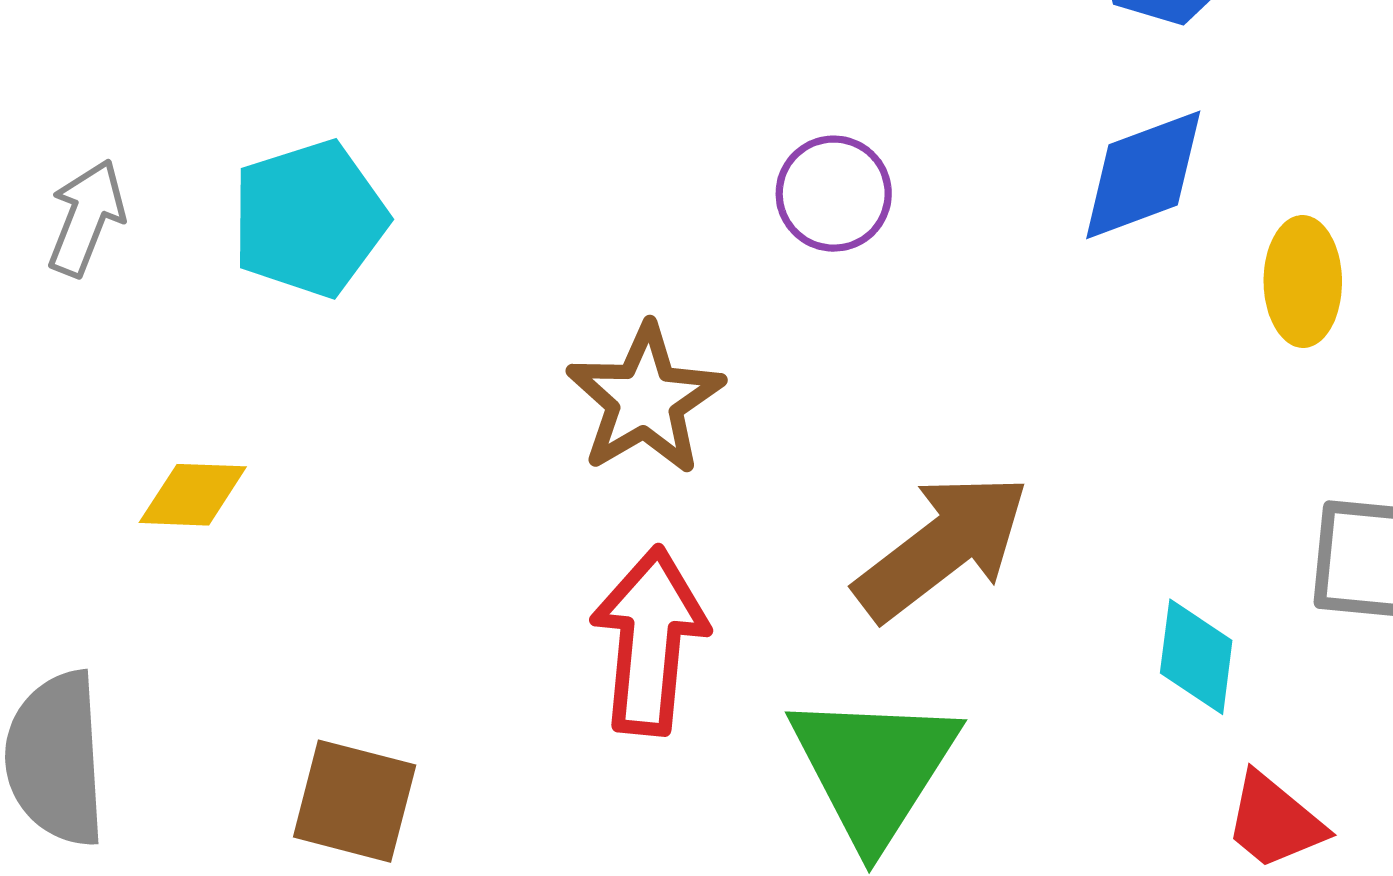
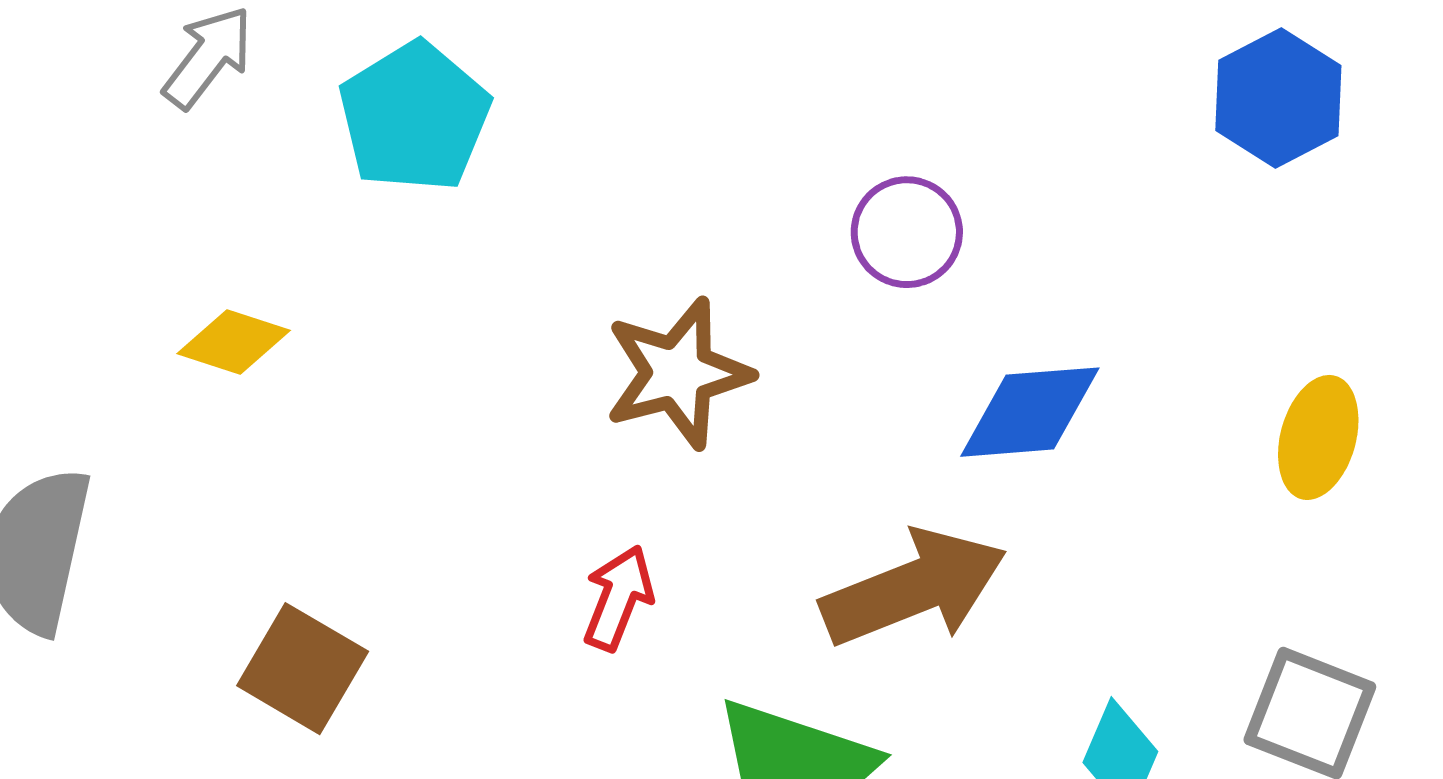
blue diamond: (1143, 175) -> (1030, 412), moved
cyan pentagon: (309, 219) -> (414, 117), turned -30
red arrow: (650, 641) -> (618, 598), size x0.6

